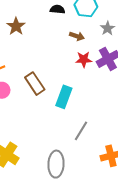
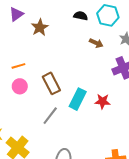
red star: (84, 59) -> (102, 101), moved
gray line: (81, 131) -> (50, 116), moved

